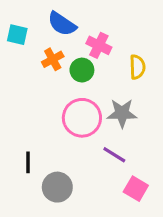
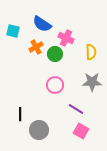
gray star: (122, 113) -> (92, 82), moved
pink circle: (82, 118) -> (55, 85), size x0.7
pink square: (136, 189) -> (81, 131), moved

